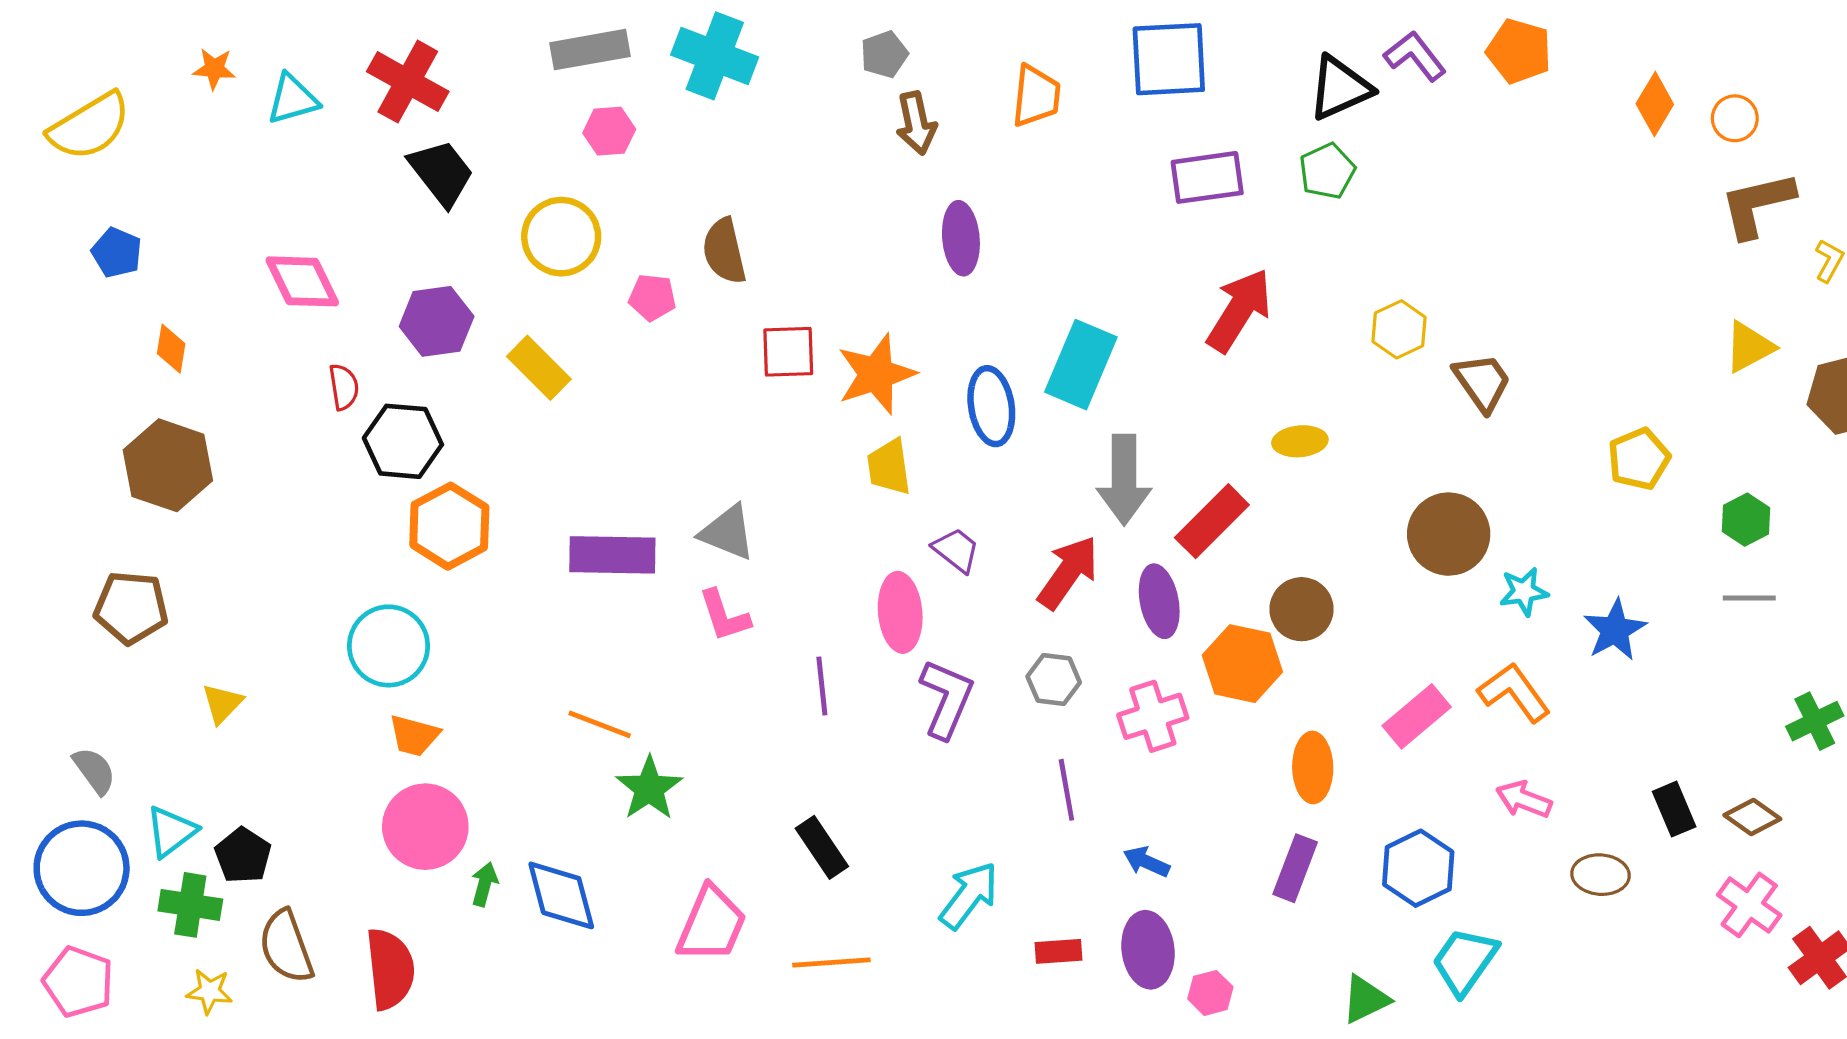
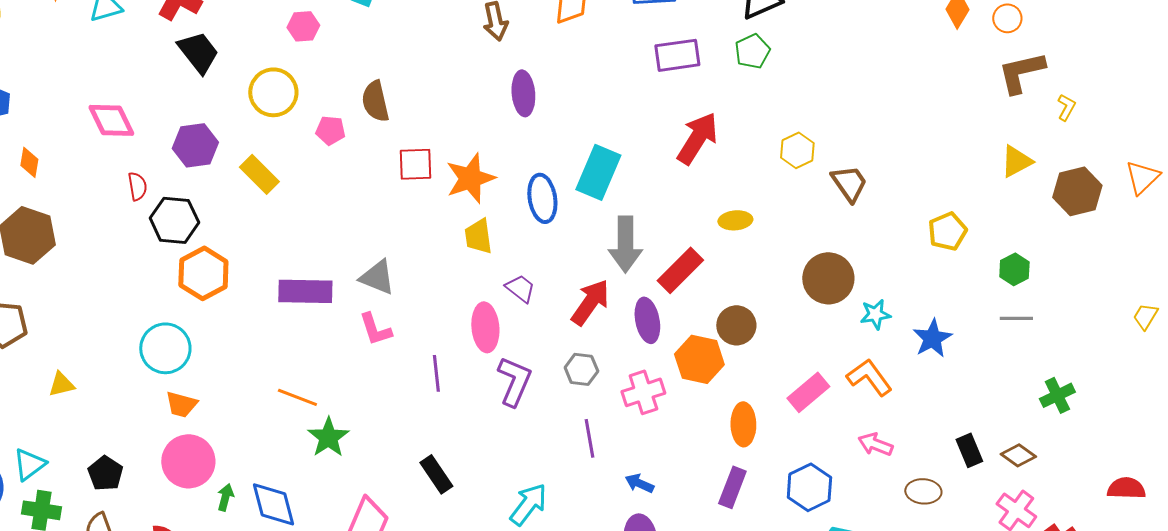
yellow triangle: (222, 704) -> (61, 384), turned 32
black pentagon: (243, 855) -> (105, 473), moved

